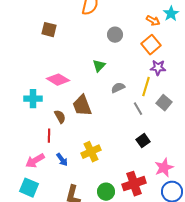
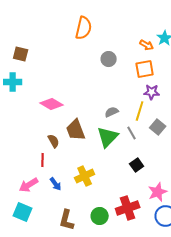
brown square: (49, 30) -> (21, 54), moved
orange square: (151, 45) -> (145, 69), turned 30
green triangle: (99, 66) -> (108, 137), moved, size x1.6
cyan cross: (33, 99) -> (13, 82), moved

